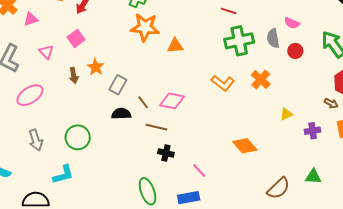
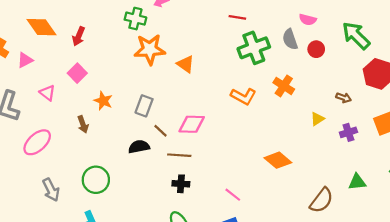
orange triangle: (175, 46) -> (186, 64), turned 48
brown arrow: (74, 75) -> (83, 124), moved
gray rectangle: (118, 85) -> (144, 106), moved
brown arrow: (331, 103) -> (344, 98), moved
black cross: (166, 153) -> (181, 184), moved

